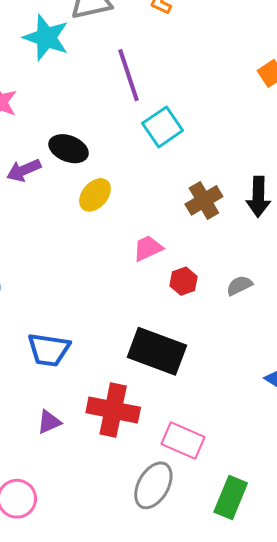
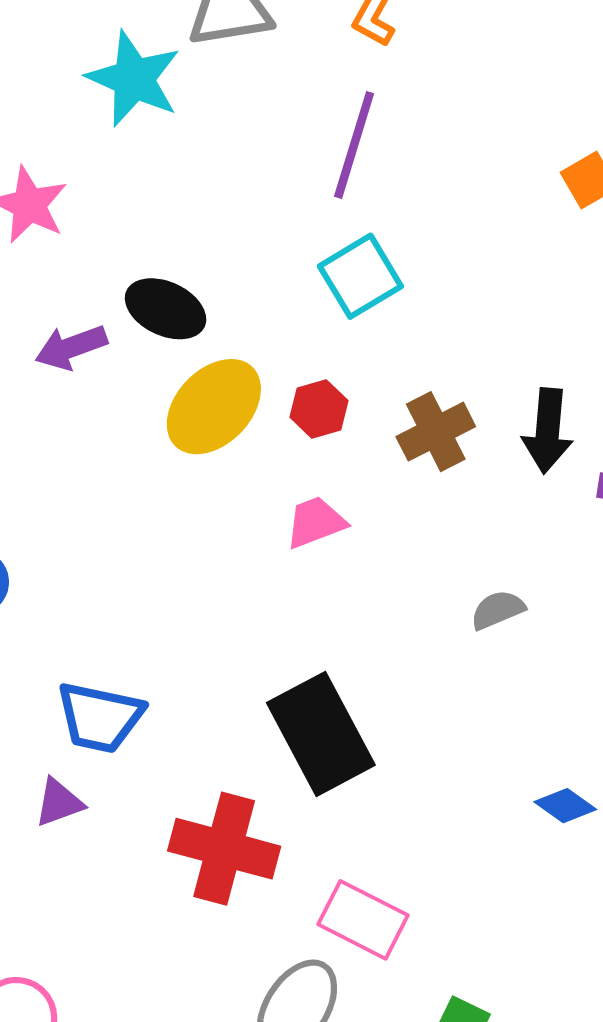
purple line: (128, 75) -> (354, 145), moved, turned 32
yellow ellipse: (95, 195) -> (214, 407), size x1.4
red hexagon: (183, 281) -> (319, 409), moved
black rectangle: (157, 351) -> (321, 734), turned 38
purple triangle: (49, 422) -> (59, 803), moved

